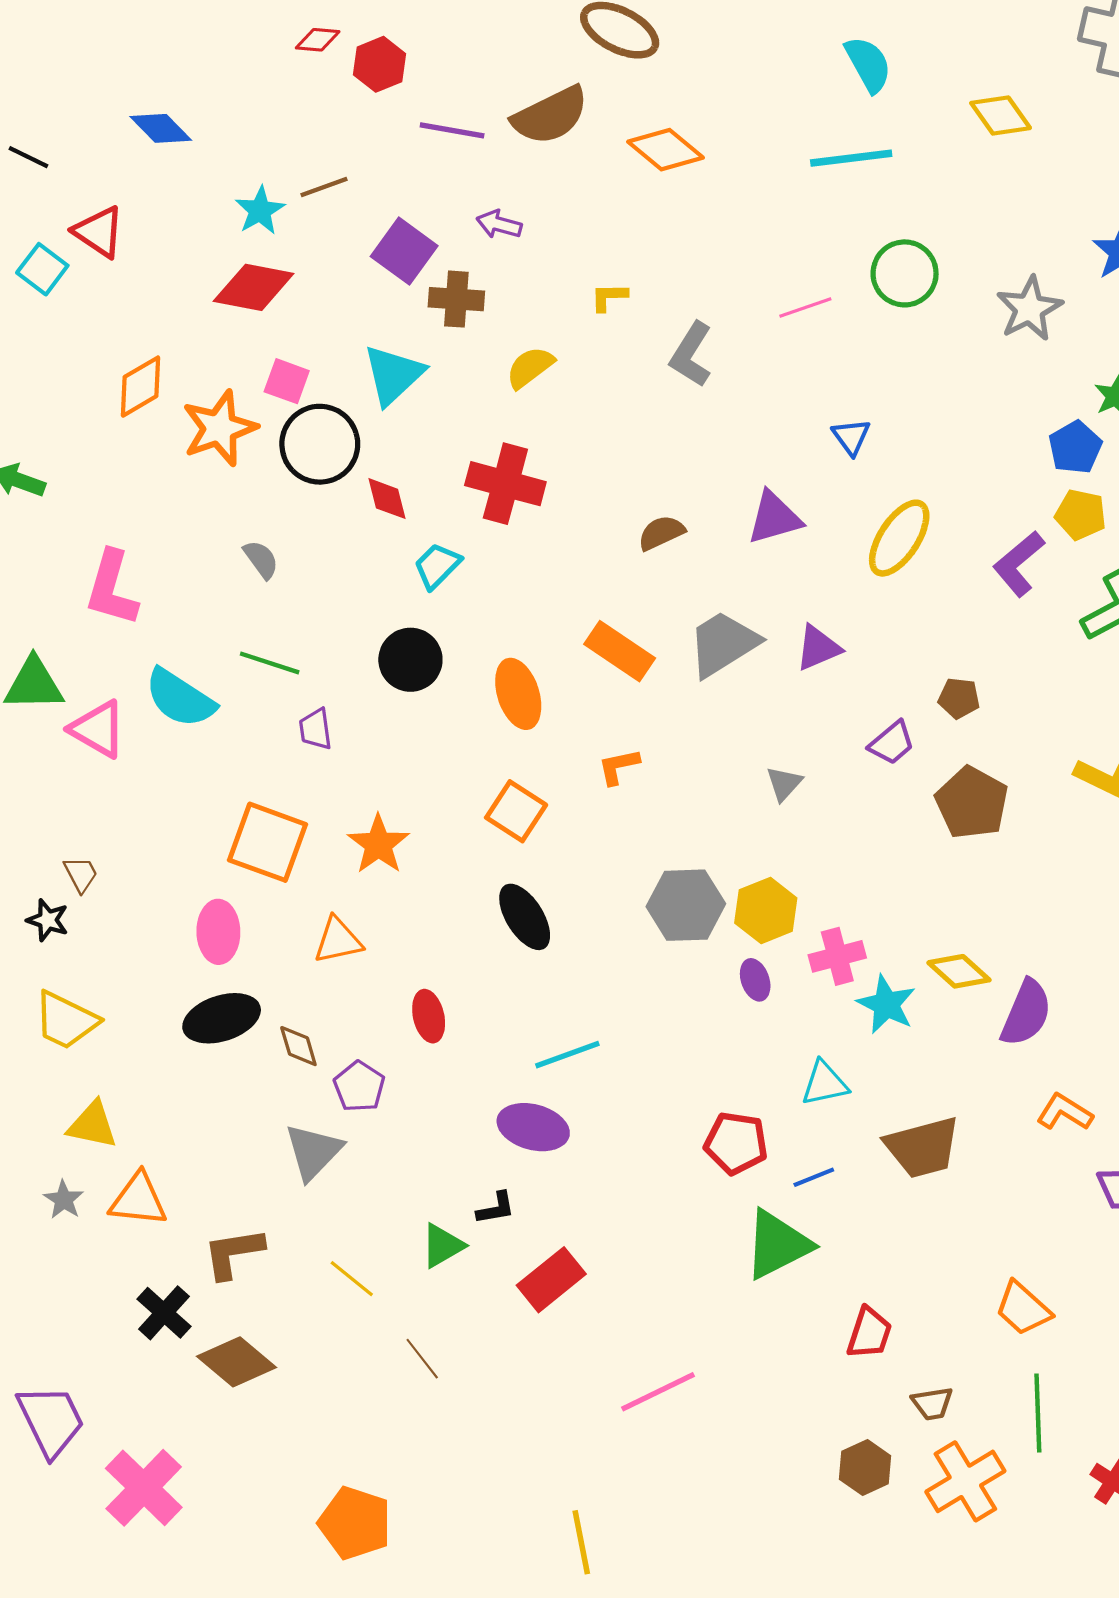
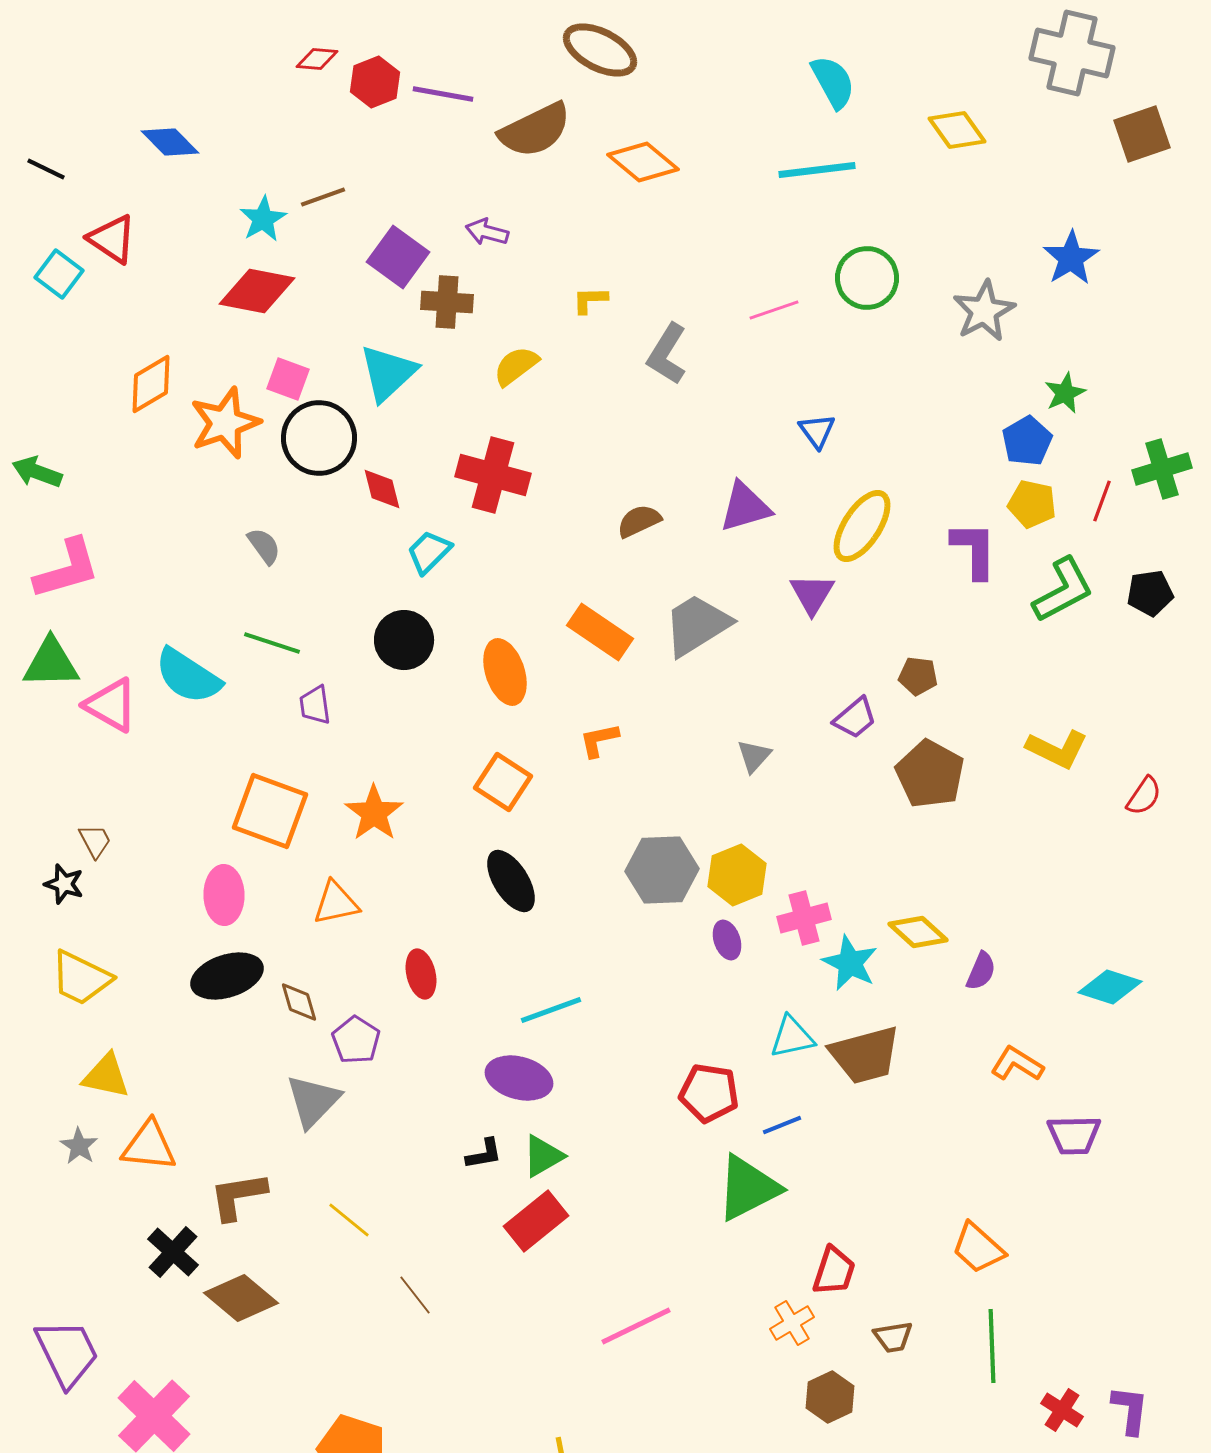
purple line: (452, 130) -> (443, 94), moved
purple L-shape: (1019, 564) -> (974, 550), turned 130
pink L-shape: (112, 588) -> (67, 569), moved, turned -122
purple triangle: (818, 648) -> (812, 594), moved, turned -36
purple semicircle: (1026, 1013) -> (981, 971), size x0.6
brown trapezoid: (923, 1147) -> (865, 1055), moved
green triangle: (442, 1246) -> (543, 1156), moved
orange cross: (965, 1481) -> (792, 1323), moved, size x0.6

